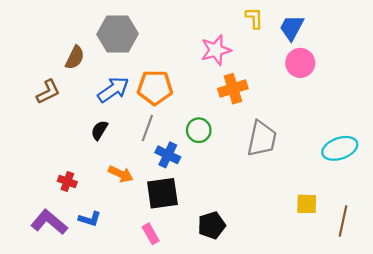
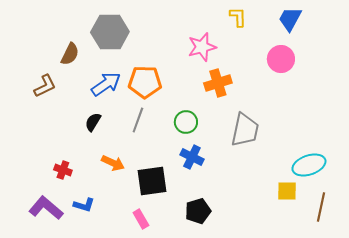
blue trapezoid: (292, 28) -> (290, 19), moved
cyan ellipse: (340, 148) -> (309, 165), moved
blue cross: (168, 155) -> (192, 157), moved

